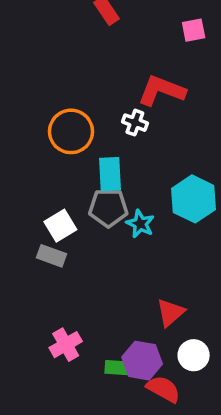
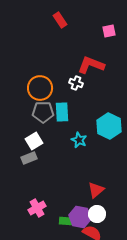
gray pentagon: (108, 208) -> (43, 112), moved
gray rectangle: (51, 256) -> (29, 158), turned -42
white circle: (194, 355) -> (97, 214), moved

